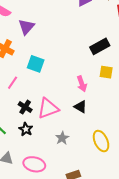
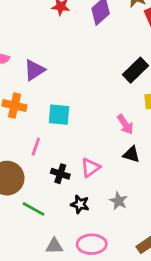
purple triangle: (26, 27) -> (34, 70), turned 30
pink triangle: (48, 108) -> (90, 168), size x0.7
black star: (26, 129) -> (80, 204), moved

